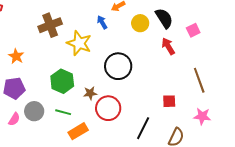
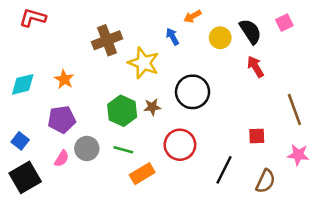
pink square: (193, 30) -> (284, 23), moved
brown star: (90, 93) -> (152, 107), moved

